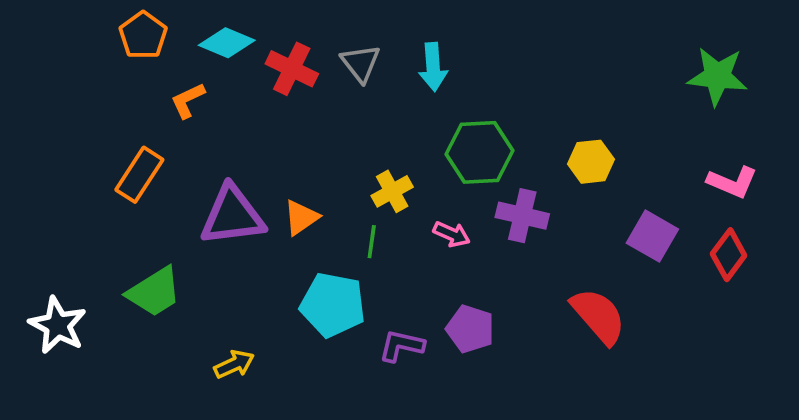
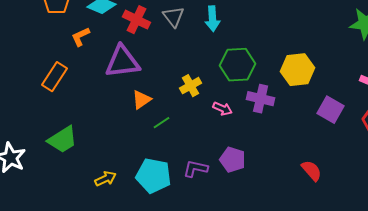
yellow hexagon: (591, 162) -> (298, 70), size x1.4
purple triangle: (232, 216) -> (123, 62), moved
green line: (372, 242) -> (162, 123), moved, turned 48
cyan pentagon: (333, 305) -> (154, 176), moved
red semicircle: (598, 316) -> (312, 171), moved, size x0.7

